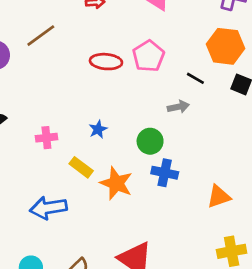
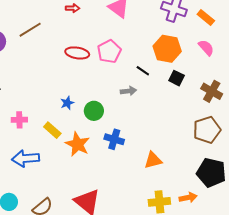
pink cross: (46, 138) -> (19, 120), moved
green circle: (150, 141) -> (94, 111), moved

